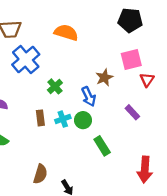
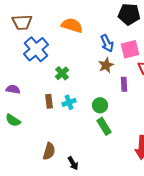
blue arrow: (89, 97) -> (107, 43), moved
purple rectangle: (132, 112) -> (124, 84), moved, turned 40
green circle: (83, 120) -> (100, 105), moved

